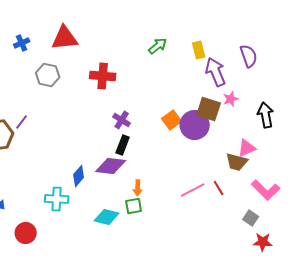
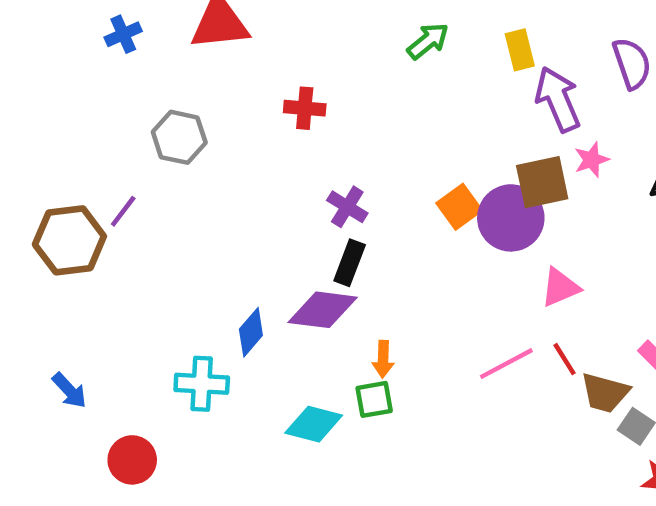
gray hexagon: (48, 75) -> (179, 137), moved
red cross: (103, 76) -> (305, 108), size x0.7
brown square: (209, 109) -> (542, 182), turned -30
pink triangle: (247, 148) -> (560, 287), moved
brown trapezoid: (237, 162) -> (605, 393), moved

